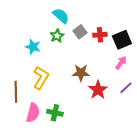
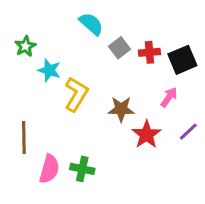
green star: (57, 36) -> (25, 46), moved
pink arrow: (121, 63) -> (169, 97), moved
yellow L-shape: (41, 78) -> (76, 94), moved

